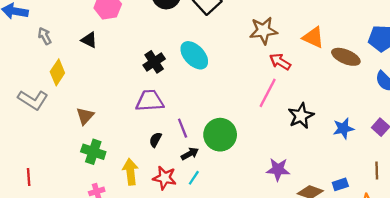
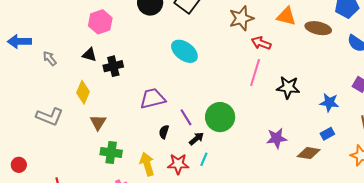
black cross: (154, 62) -> (113, 66), moved, turned 30
yellow diamond: (57, 72) -> (83, 92), moved
black star: (301, 116) -> (288, 87), turned -30
blue star: (343, 128) -> (329, 103), moved, turned 30
blue rectangle: (340, 184) -> (327, 134), moved

